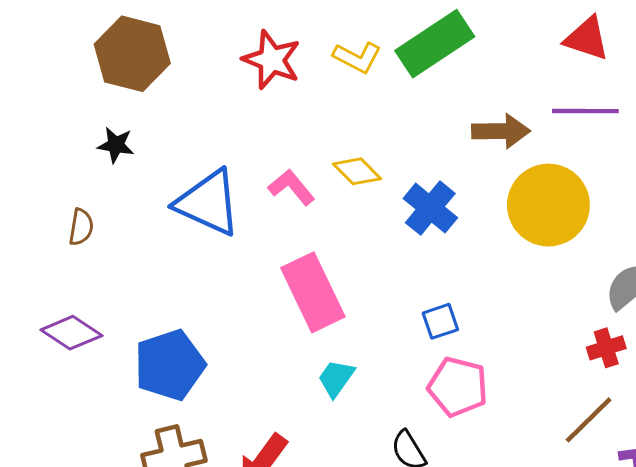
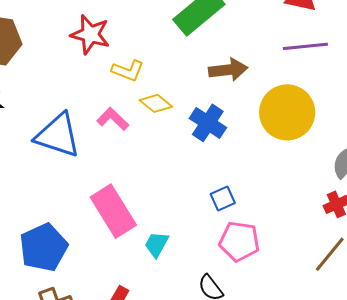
yellow L-shape: (357, 57) -> (128, 71), moved
brown arrow: (501, 131) -> (228, 70), moved
pink rectangle: (313, 292) -> (113, 211), moved

